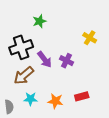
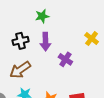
black cross: (21, 47) -> (21, 41), size x0.7
purple arrow: (45, 59) -> (45, 42), moved, turned 30

